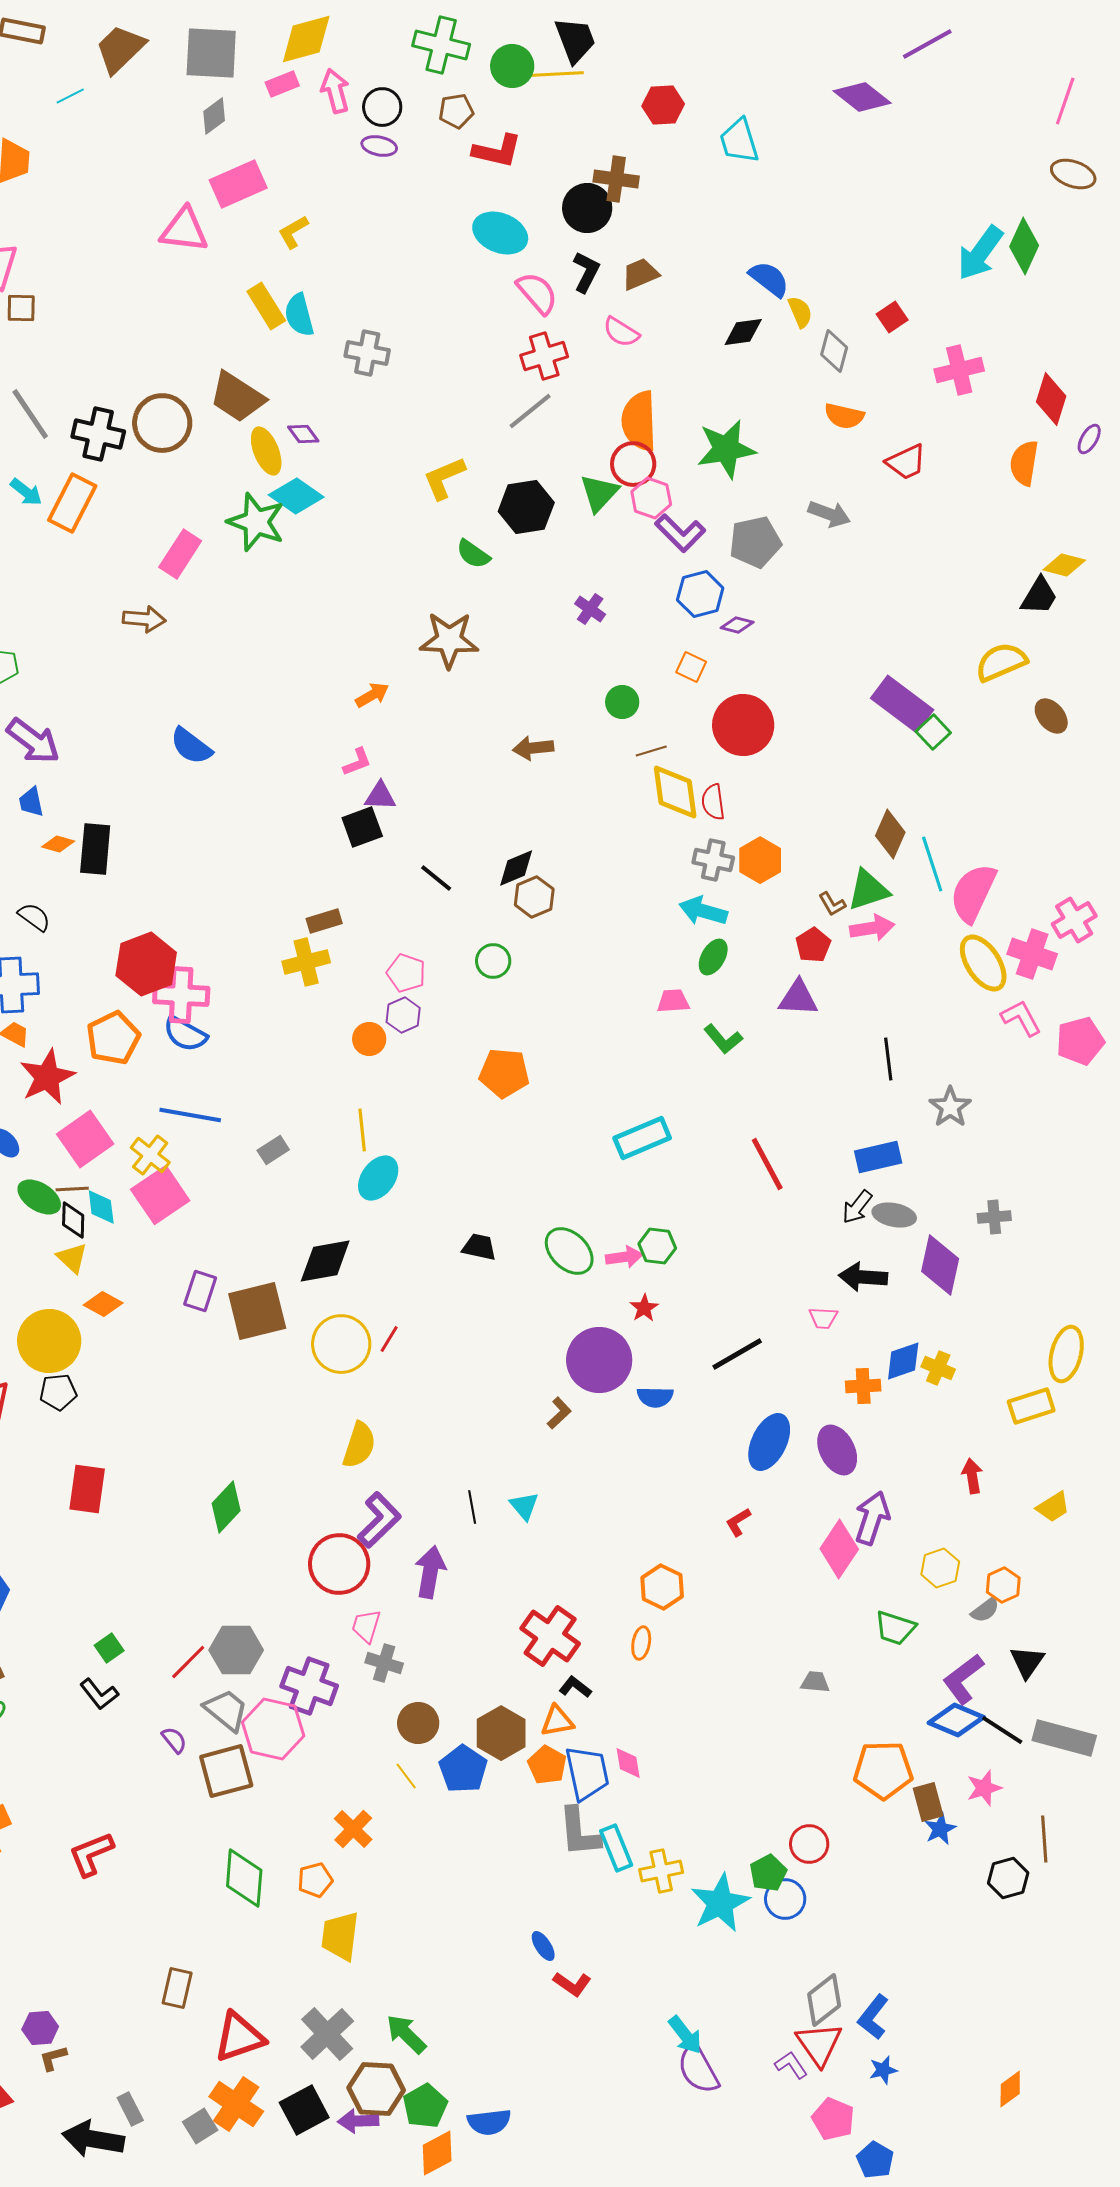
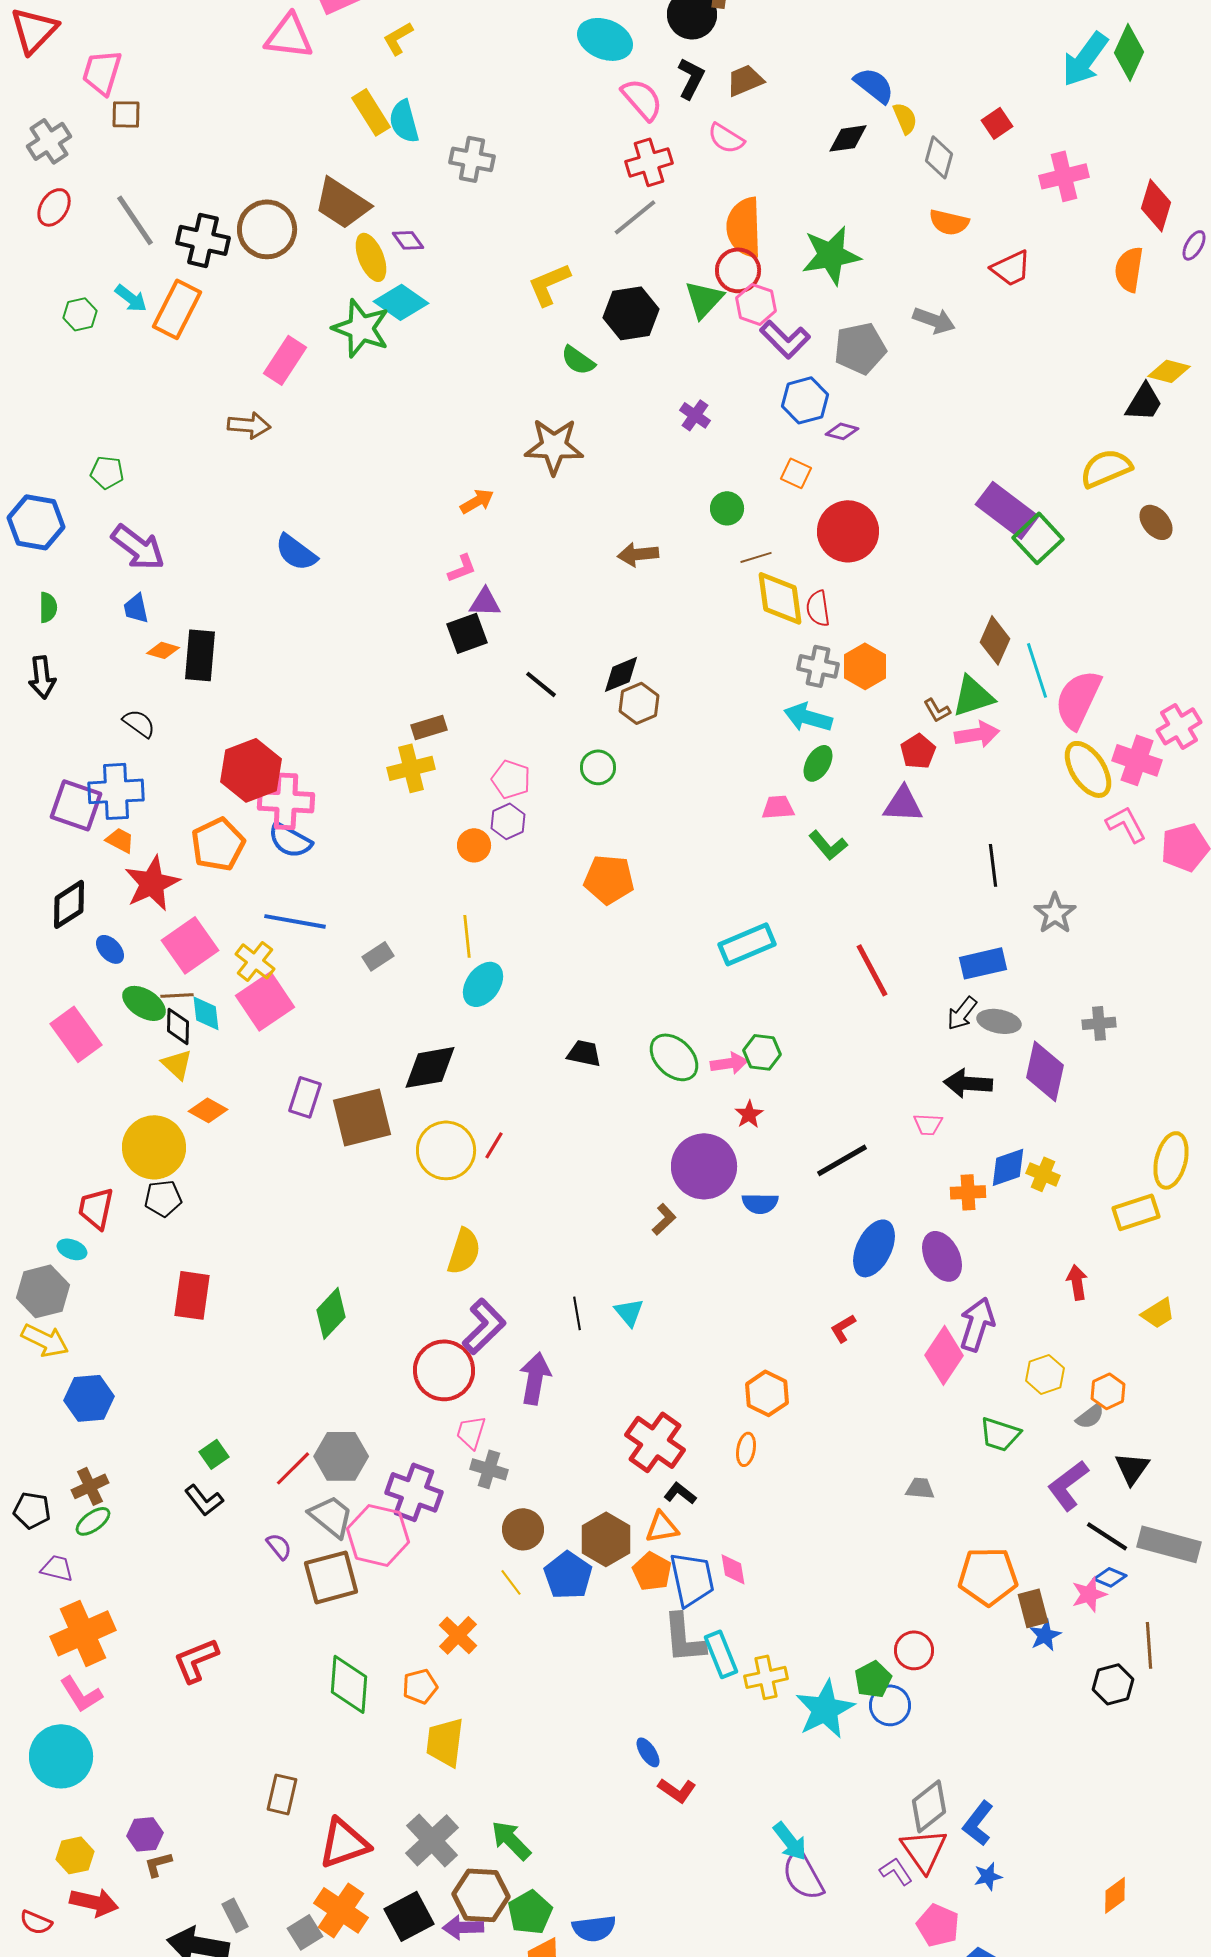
green square: (933, 732) -> (1038, 538), size x1.4
blue diamond: (956, 1720) -> (1110, 1577), moved, size x0.6

